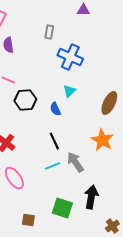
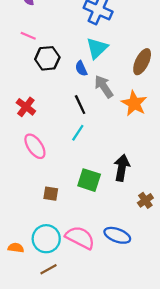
cyan triangle: (69, 91) -> (97, 48), size x1.5
gray arrow: (75, 162) -> (104, 87), moved
cyan line: (52, 166) -> (78, 133), turned -35

